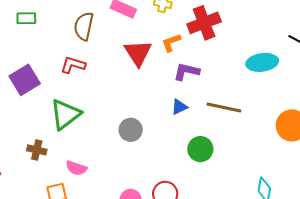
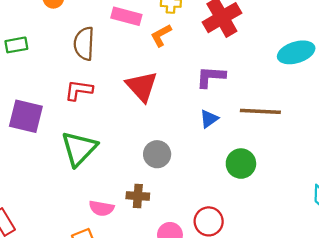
orange L-shape: (171, 42) -> (161, 35), moved
red triangle: (138, 53) -> (142, 86), moved
purple square: (25, 80) -> (26, 116), turned -36
brown cross: (37, 150) -> (138, 196), moved

